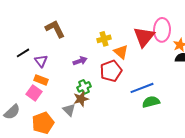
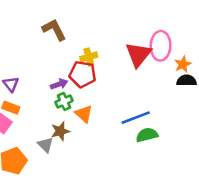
brown L-shape: (55, 29) -> (54, 30), moved
orange triangle: (121, 52) -> (84, 114), moved
red pentagon: (111, 71) -> (83, 74), moved, turned 30
green cross: (84, 87) -> (64, 101), moved

